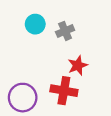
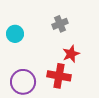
cyan circle: (35, 24) -> (15, 34), moved

